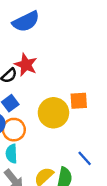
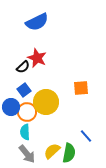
yellow circle: (53, 113) -> (46, 102), moved

